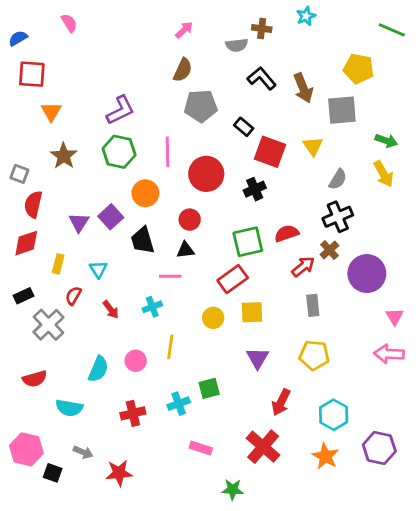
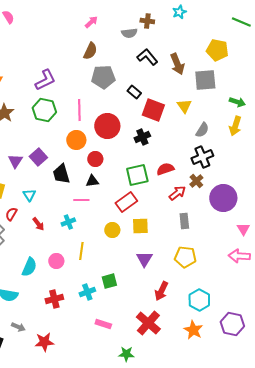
yellow arrow: (383, 174) -> (235, 126), turned 48
orange circle: (145, 193) -> (76, 140), moved

